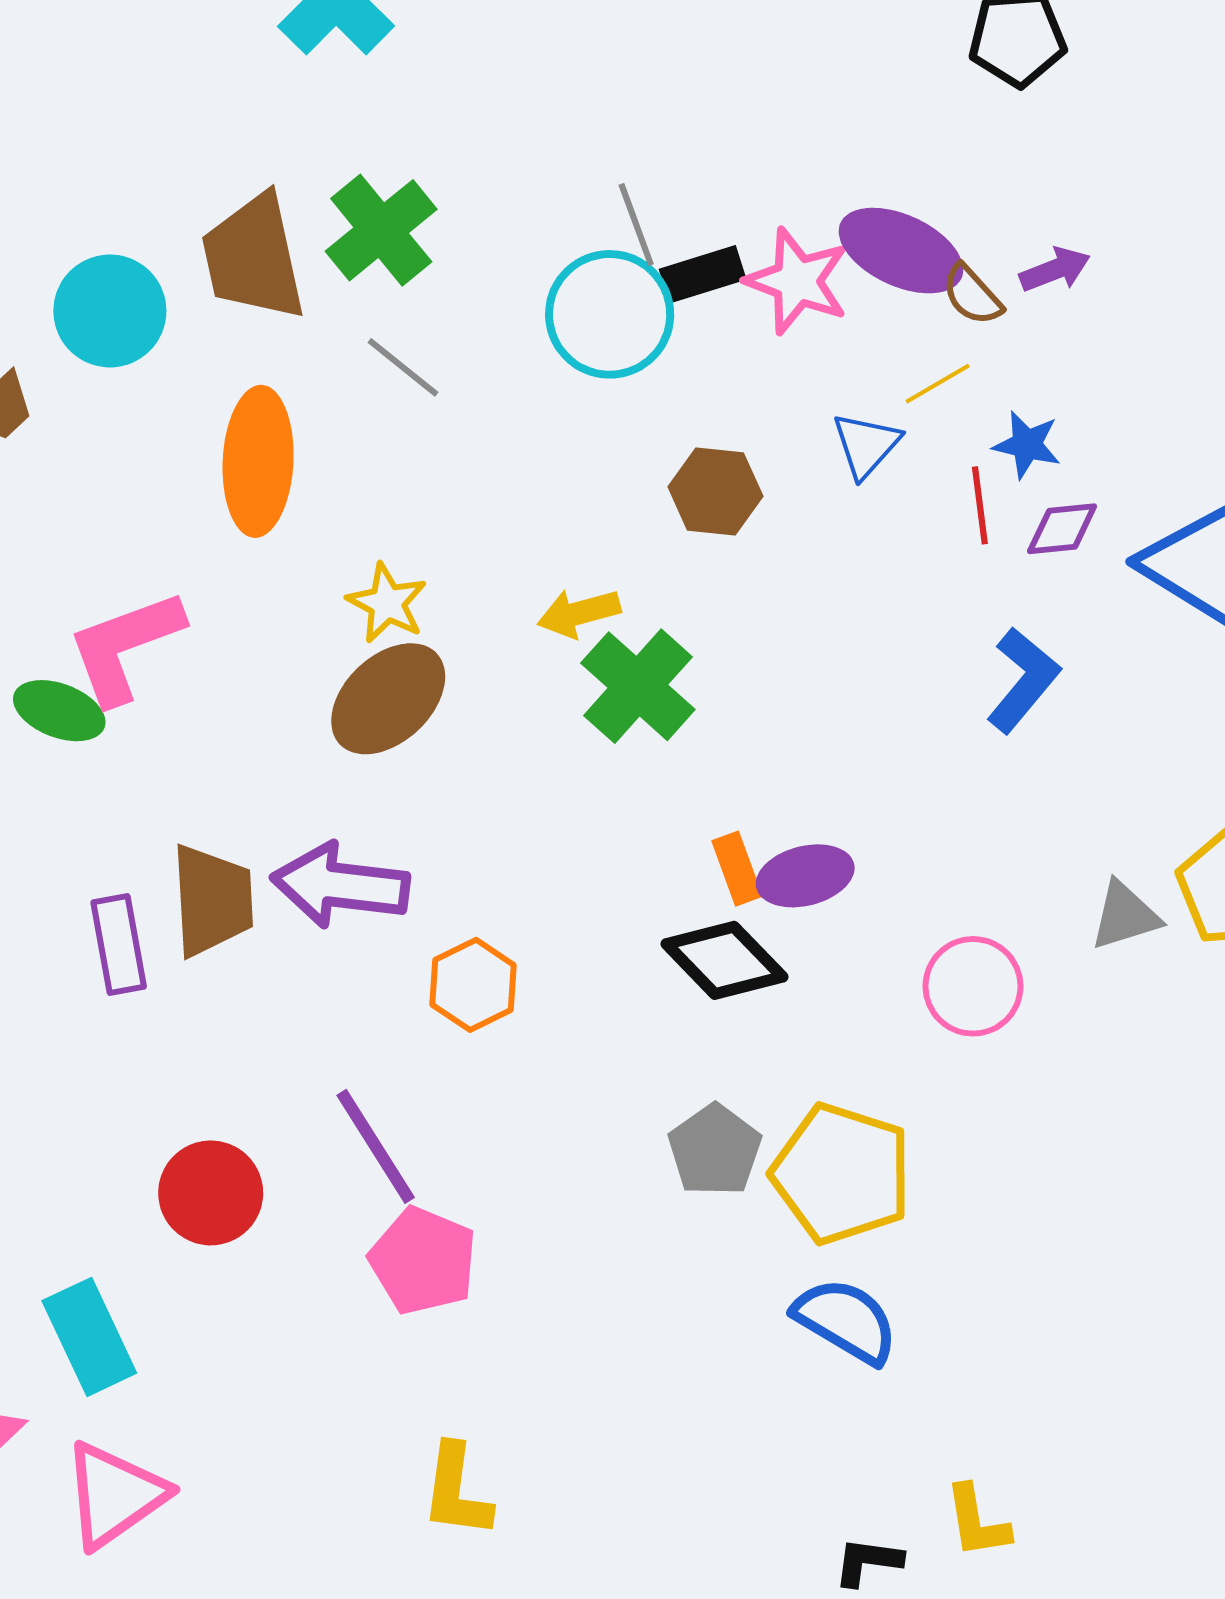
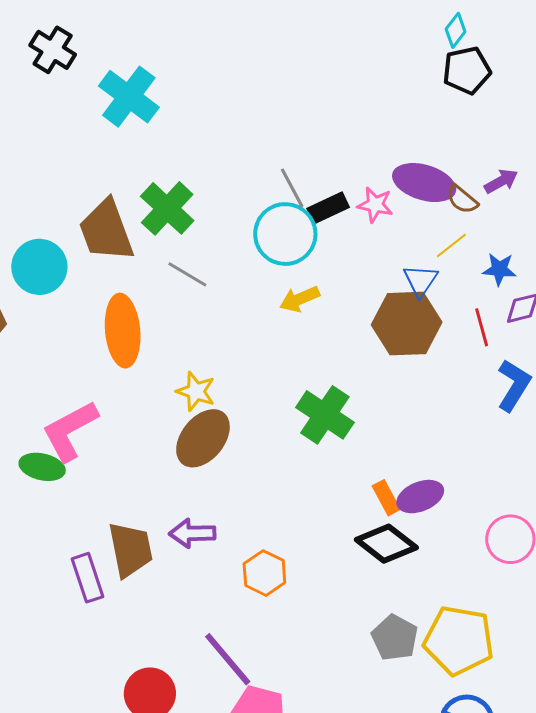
pink star: (797, 281) -> (375, 205), size x0.7
brown hexagon: (715, 492) -> (407, 324), moved, size x1.5
red line: (980, 505) -> (482, 327), moved
yellow arrow: (579, 613) -> (300, 299), moved
purple arrow: (340, 885) -> (192, 533), size x0.7

